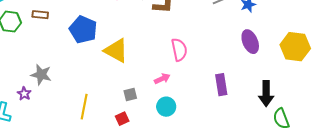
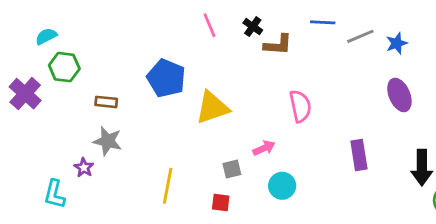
brown rectangle: (40, 15) -> (106, 102), moved
yellow triangle: (116, 51) -> (212, 108), turned -48
pink arrow: (162, 79) -> (264, 148), moved
red square: (122, 119) -> (221, 203), turned 32

